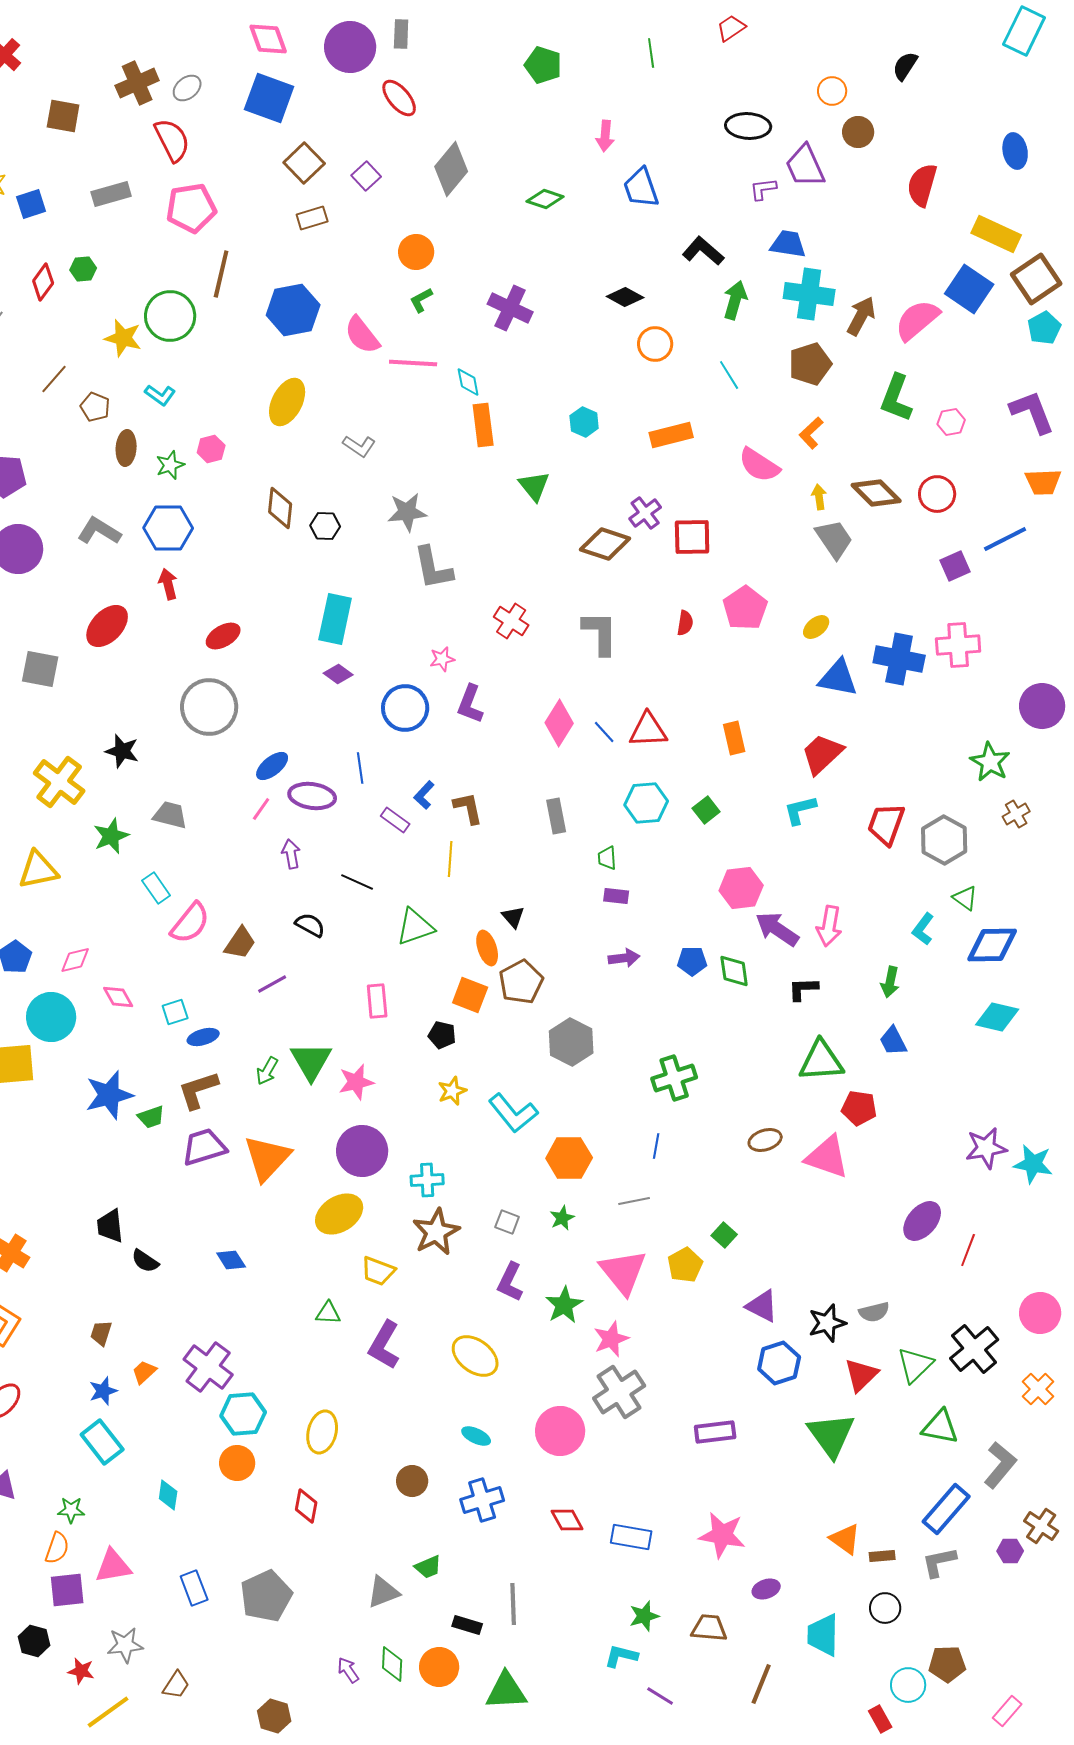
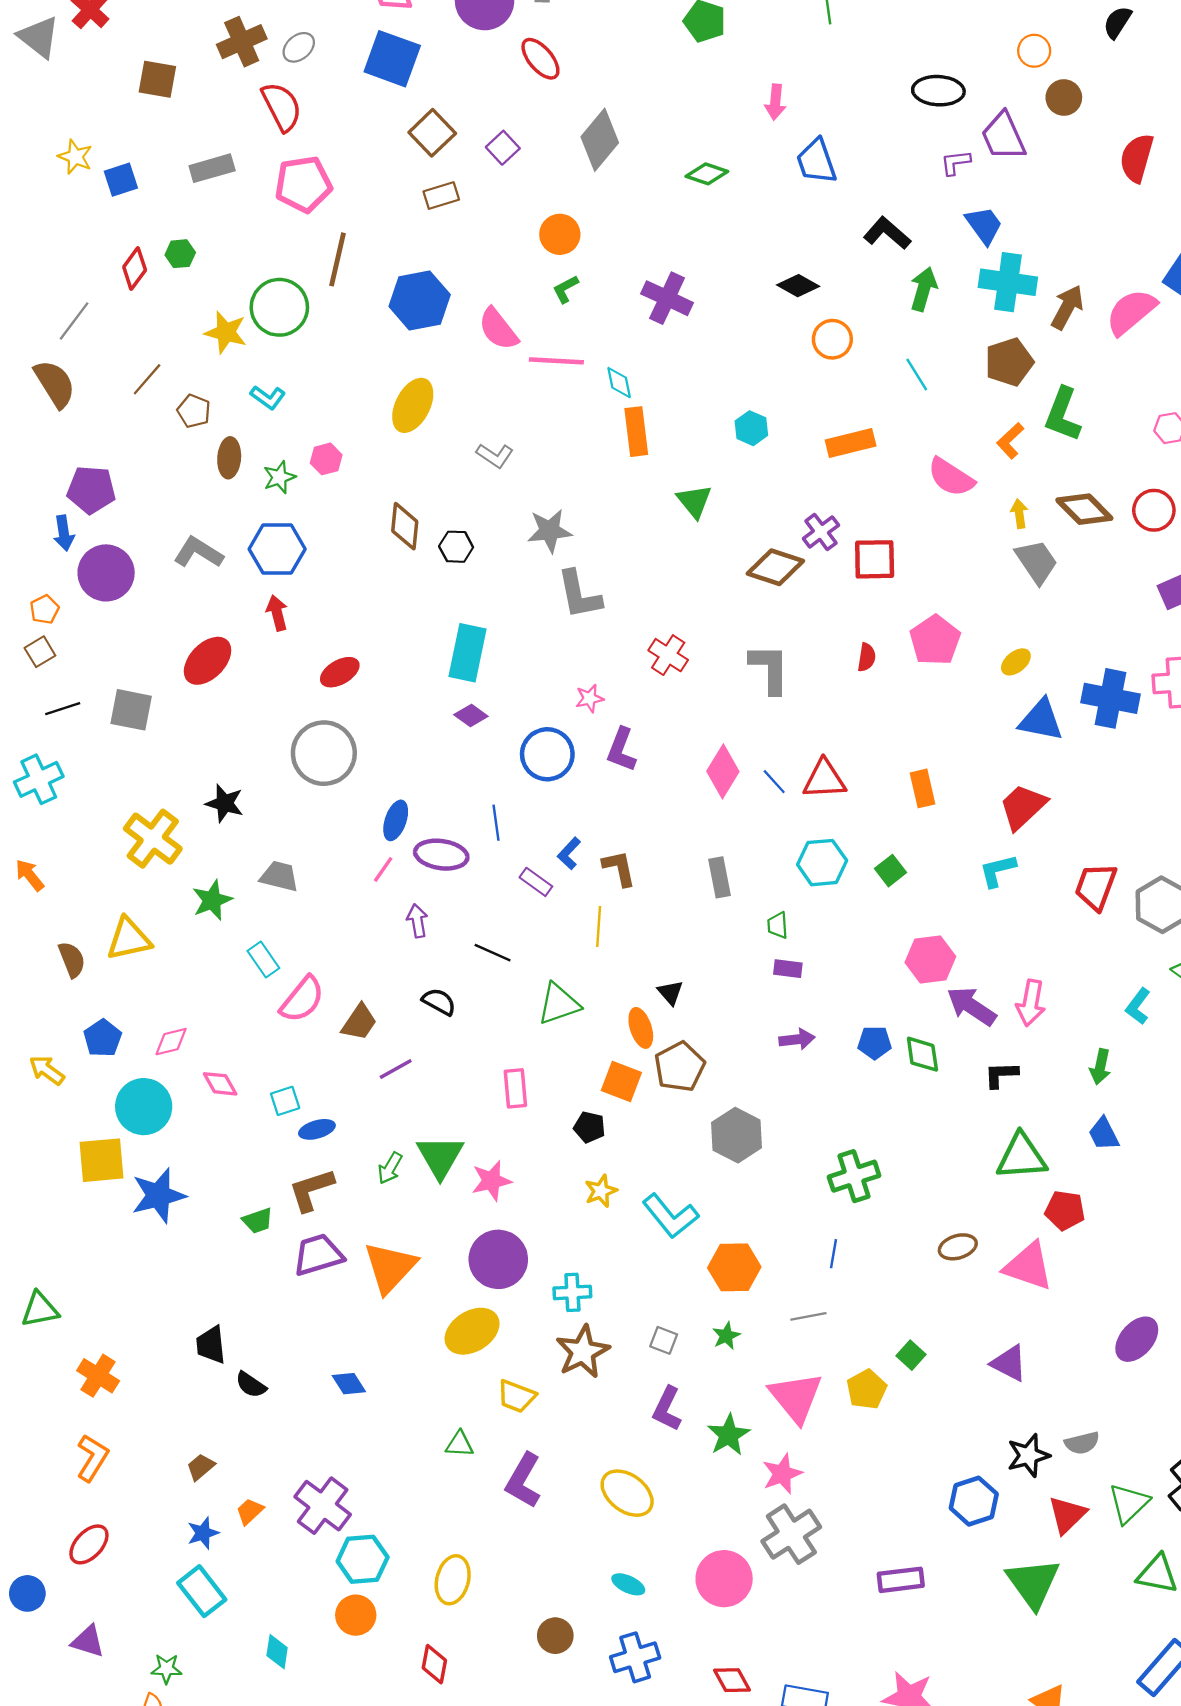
blue trapezoid: (788, 244) -> (984, 225), turned 45
green L-shape: (896, 398) -> (1063, 414), moved
blue ellipse: (272, 766) -> (396, 820), turned -32
blue star: (109, 1095) -> (158, 1196), moved
purple triangle: (762, 1306) -> (1009, 1363), moved
brown trapezoid: (101, 1333) -> (201, 1467), turned 32

